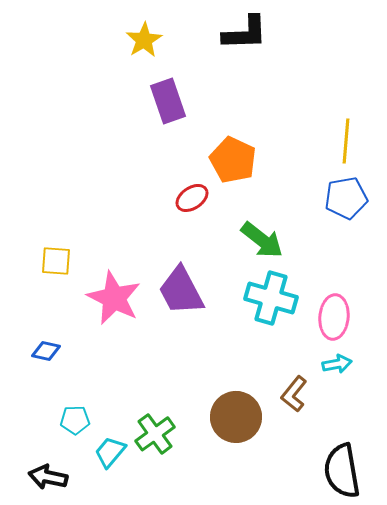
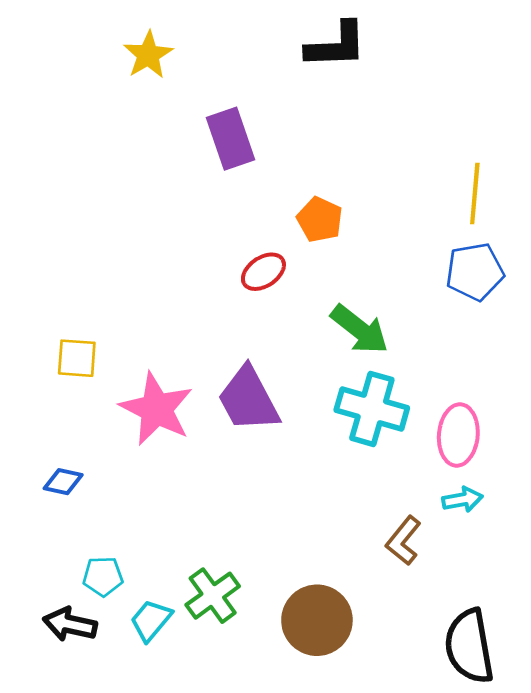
yellow star: (144, 40) -> (148, 55), moved
orange pentagon: (233, 160) -> (320, 220), size x0.7
brown circle: (236, 417) -> (317, 620), moved
black arrow: (48, 477) -> (70, 624), moved

